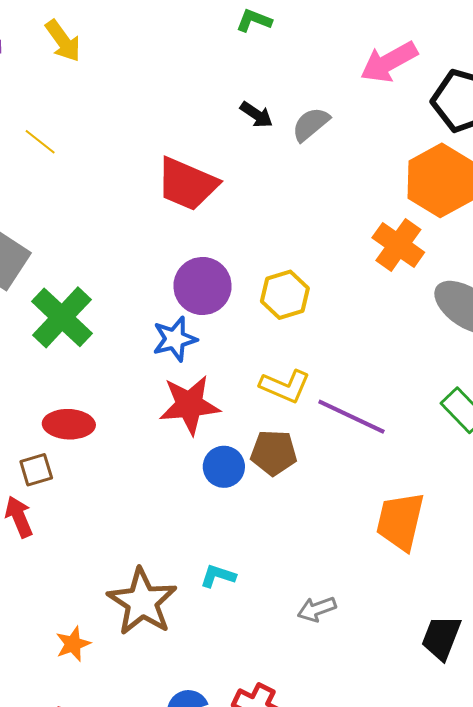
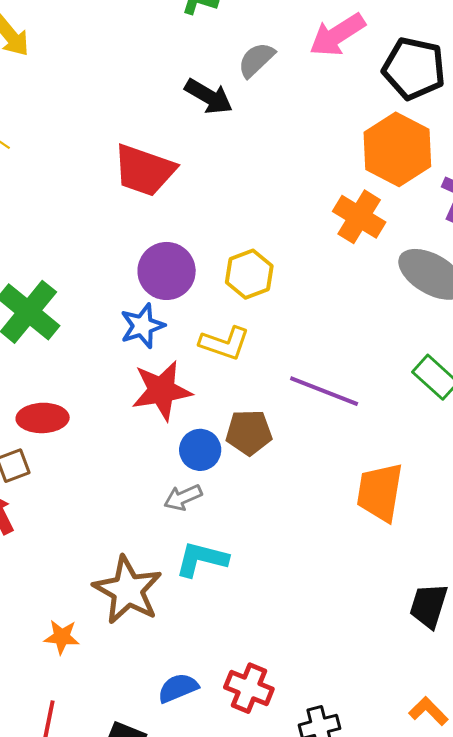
black arrow: (256, 115) -> (209, 96), size x1.4
gray semicircle: (311, 124) -> (256, 60), moved
yellow L-shape: (285, 386) -> (225, 343), moved
cyan L-shape: (218, 576) -> (202, 559), size x1.5
gray arrow: (317, 609) -> (183, 497), moved
orange star: (73, 644) -> (62, 637), turned 30

